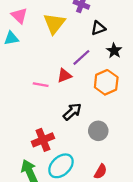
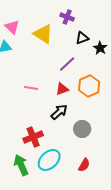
yellow triangle: (54, 24) -> (43, 34), turned -35
black star: (114, 51) -> (100, 48), moved
red triangle: (64, 76) -> (62, 89), moved

